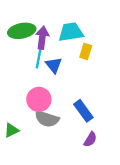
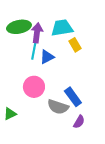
yellow rectangle: (86, 51) -> (75, 45), turned -48
blue triangle: (54, 65) -> (47, 57), turned 42
gray semicircle: (47, 119) -> (58, 107), moved

